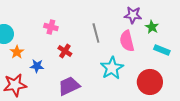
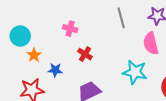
gray line: (96, 33) -> (121, 18), moved
cyan star: (112, 68) -> (135, 72), turned -30

